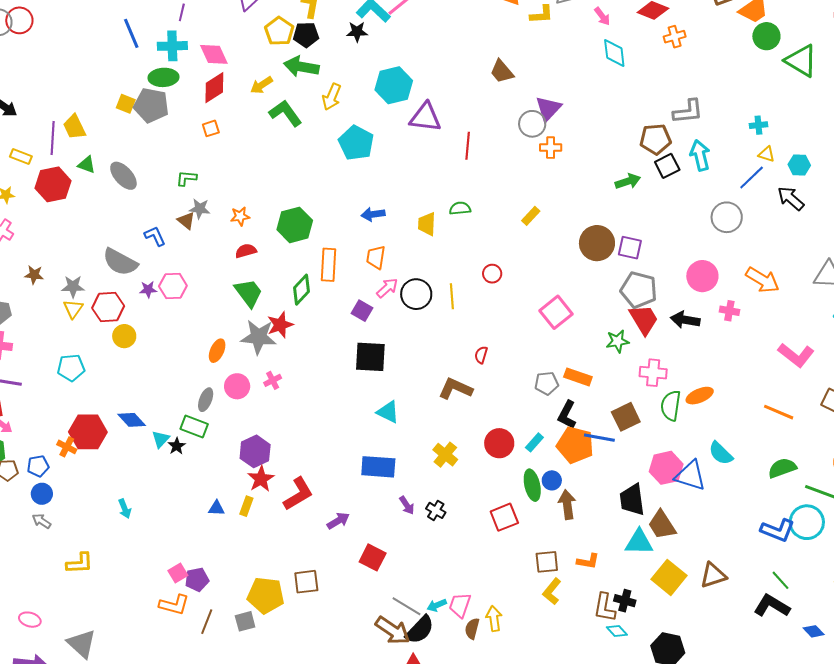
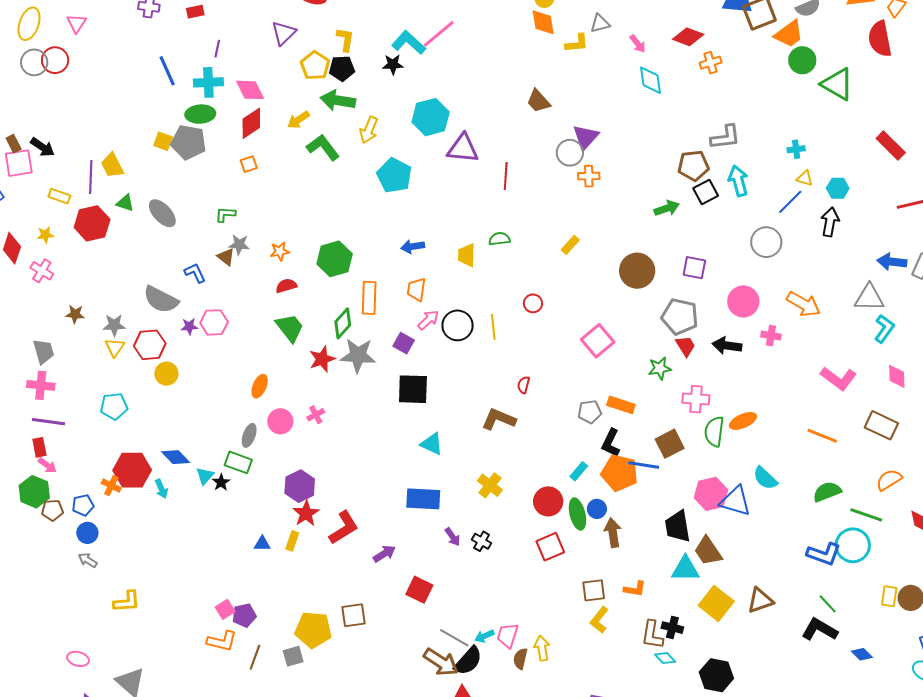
black arrow: (791, 198) -> (830, 222), turned 60
purple square: (630, 248) -> (694, 268), moved
red trapezoid: (644, 319) -> (686, 346), size x0.7
gray star: (259, 337) -> (358, 355), moved
red circle: (499, 443) -> (548, 501), moved
cyan arrow: (125, 509) -> (161, 489), moved

